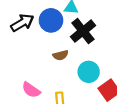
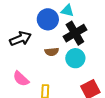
black arrow: (22, 23) -> (21, 39), moved
cyan circle: (89, 72) -> (75, 58), moved

